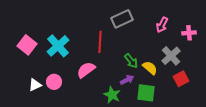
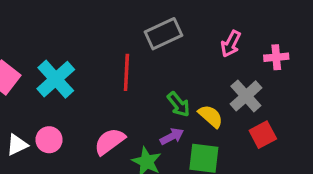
pink semicircle: (86, 70) -> (110, 141), moved

